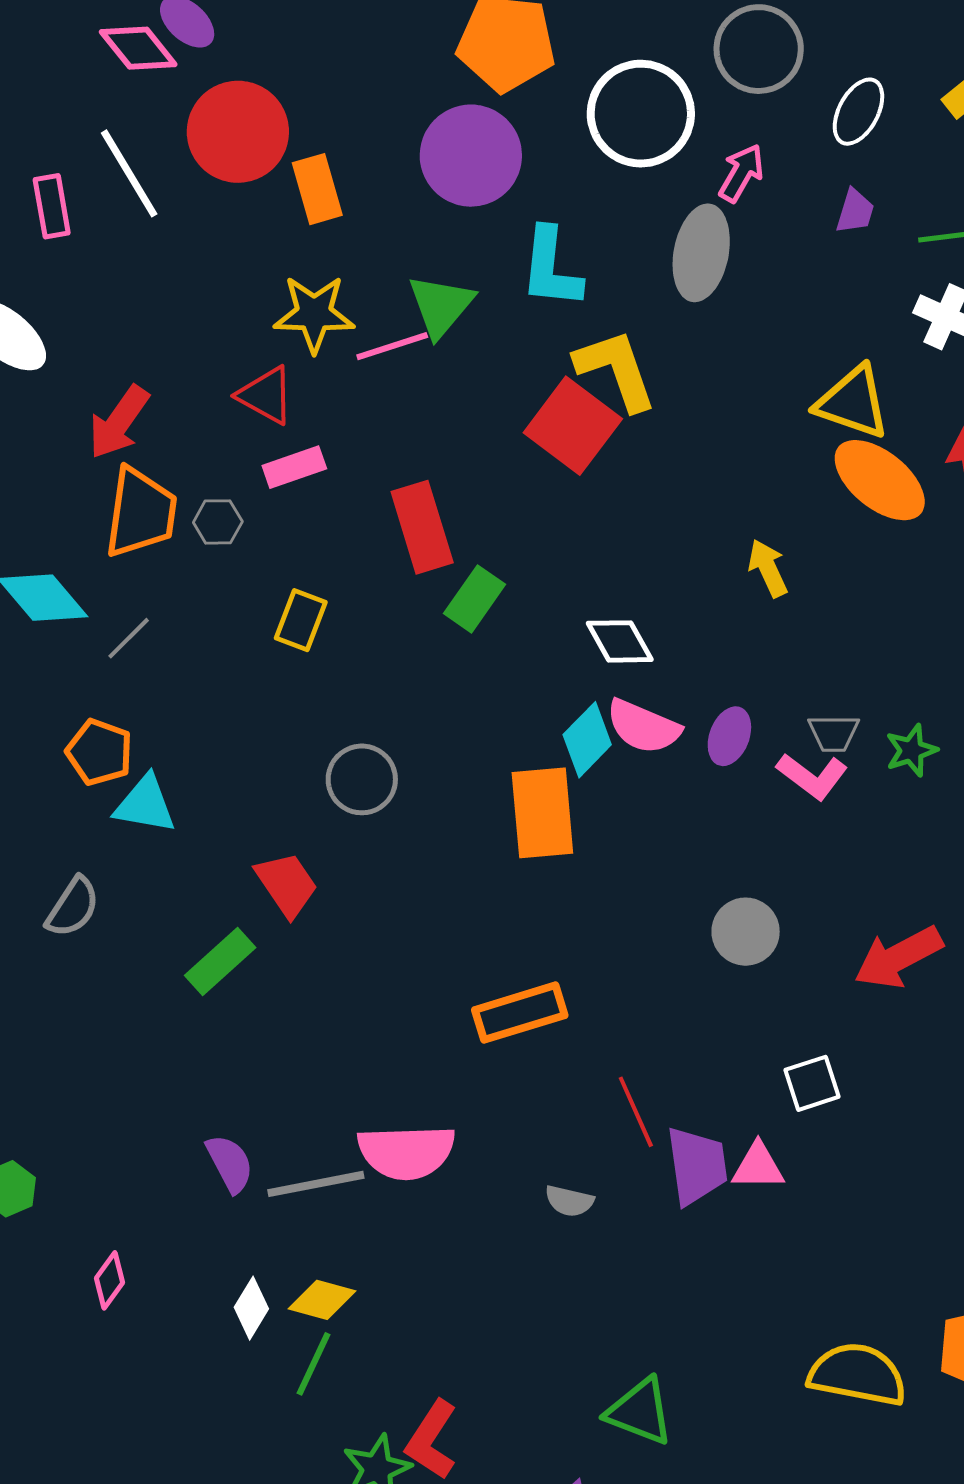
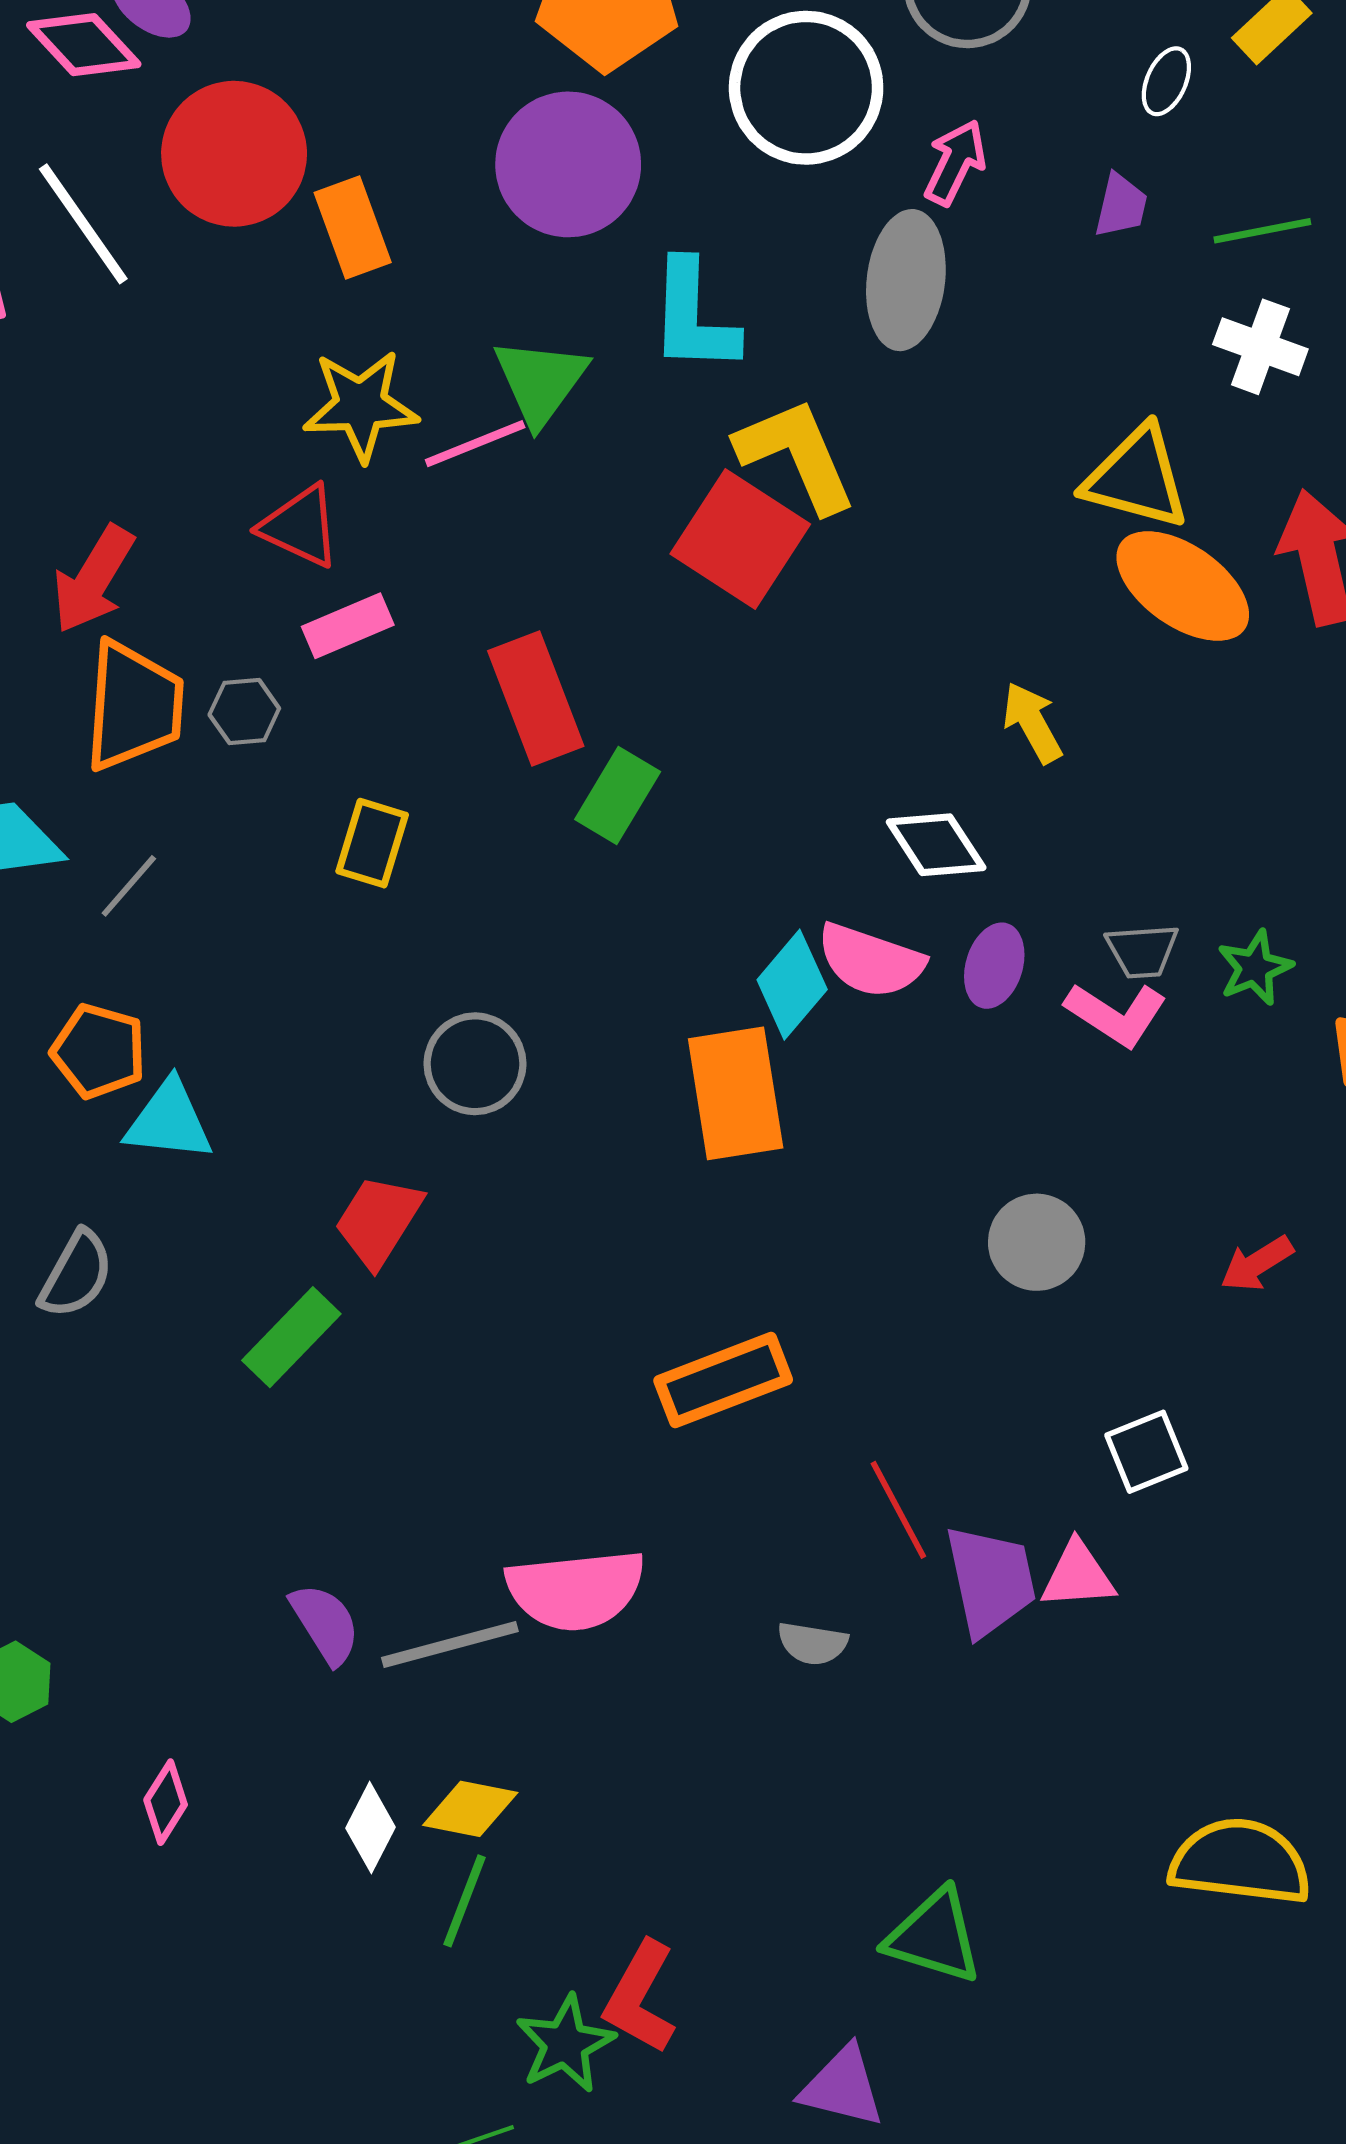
white ellipse: (858, 112) -> (1166, 81), moved, size x0.7
white diamond: (620, 641) -> (936, 845), moved
red trapezoid: (287, 884) -> (378, 1221), turned -110
red arrow: (898, 957) -> (1257, 1264), size x0.6

